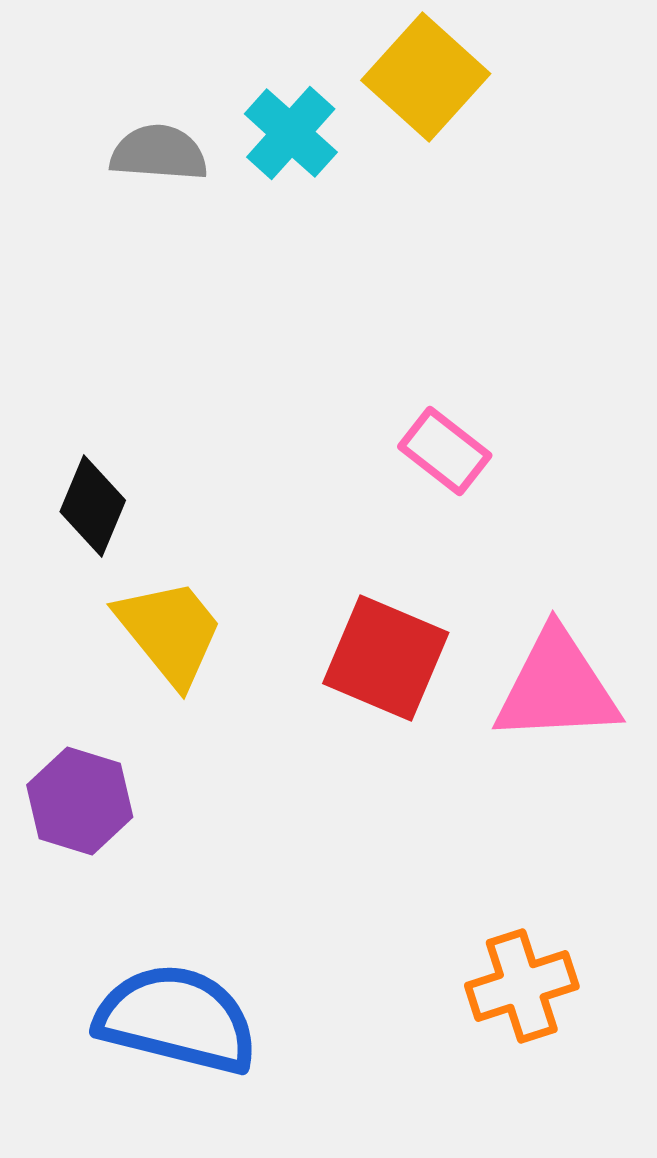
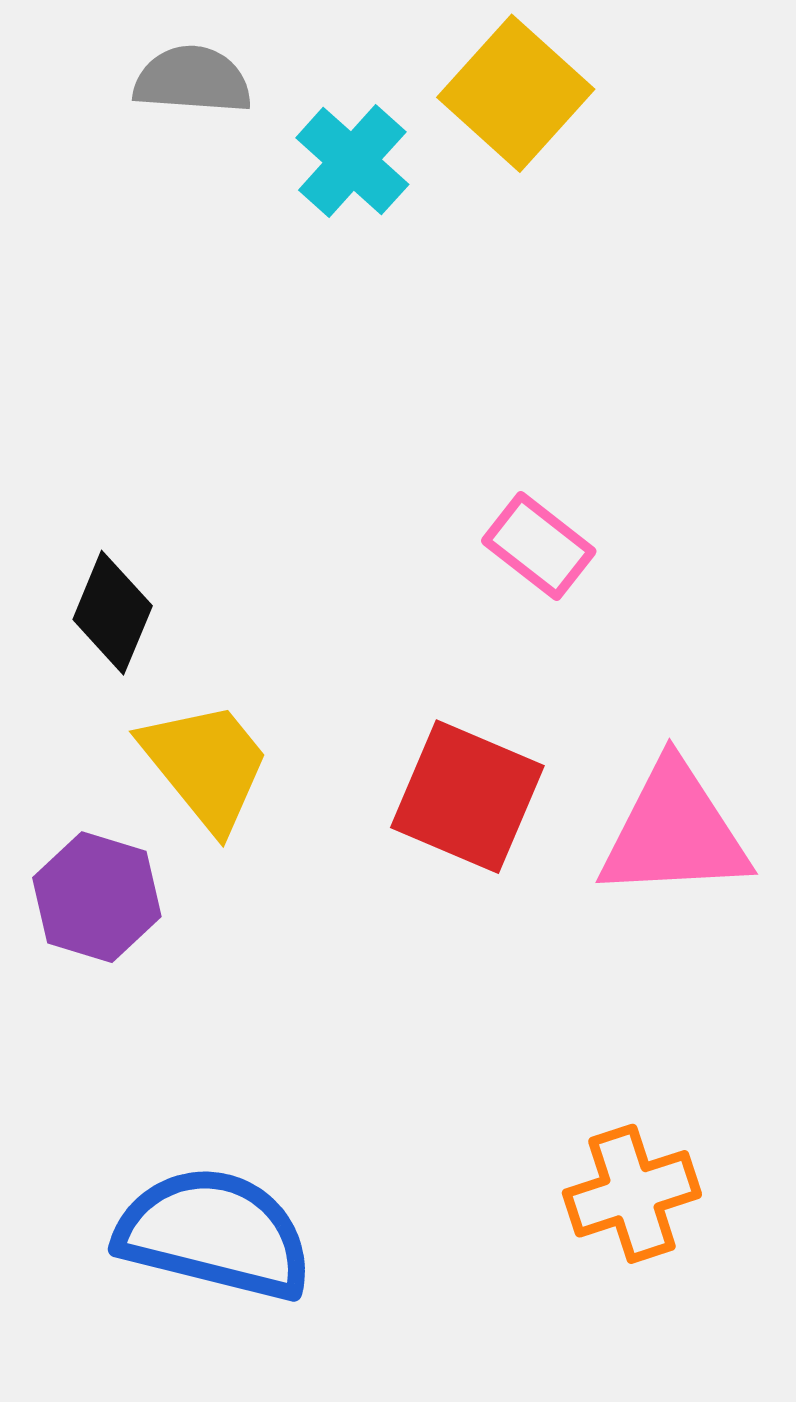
gray semicircle: (159, 153) -> (192, 80), moved
purple hexagon: (80, 801) -> (97, 897), moved

